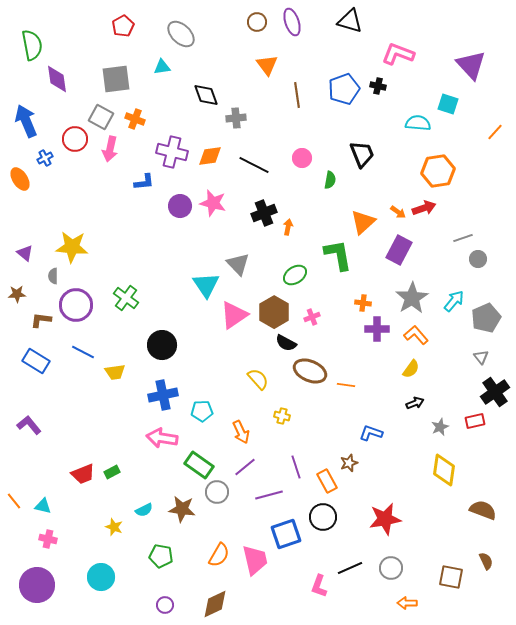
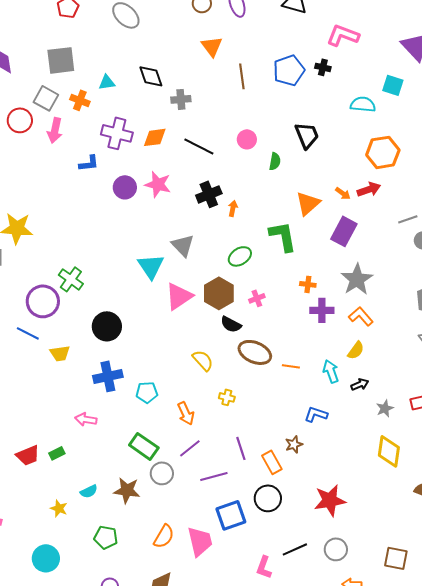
cyan triangle: (162, 67) -> (107, 82), moved
cyan arrow: (454, 301) -> (331, 371), moved, turned -60
purple circle: (76, 305) -> (43, 301), moved
pink arrow: (162, 438) -> (86, 419), moved, size x0.7

